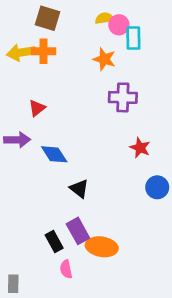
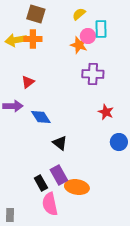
yellow semicircle: (104, 18) -> (79, 14), turned -32
pink circle: (119, 25) -> (88, 36), moved
pink semicircle: (66, 269) -> (50, 204), size x1.6

